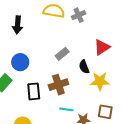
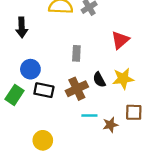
gray rectangle: (62, 54) -> (76, 53), turned -40
black semicircle: (84, 67) -> (99, 80), moved
black rectangle: (34, 91) -> (44, 90), moved, turned -66

